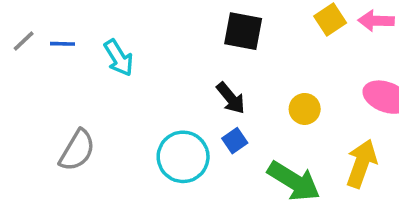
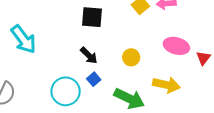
cyan arrow: (119, 58) -> (24, 39), size x1.4
yellow arrow: (361, 164) -> (166, 85), turned 88

